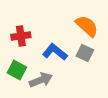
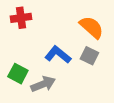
red cross: (21, 36) -> (21, 18), moved

